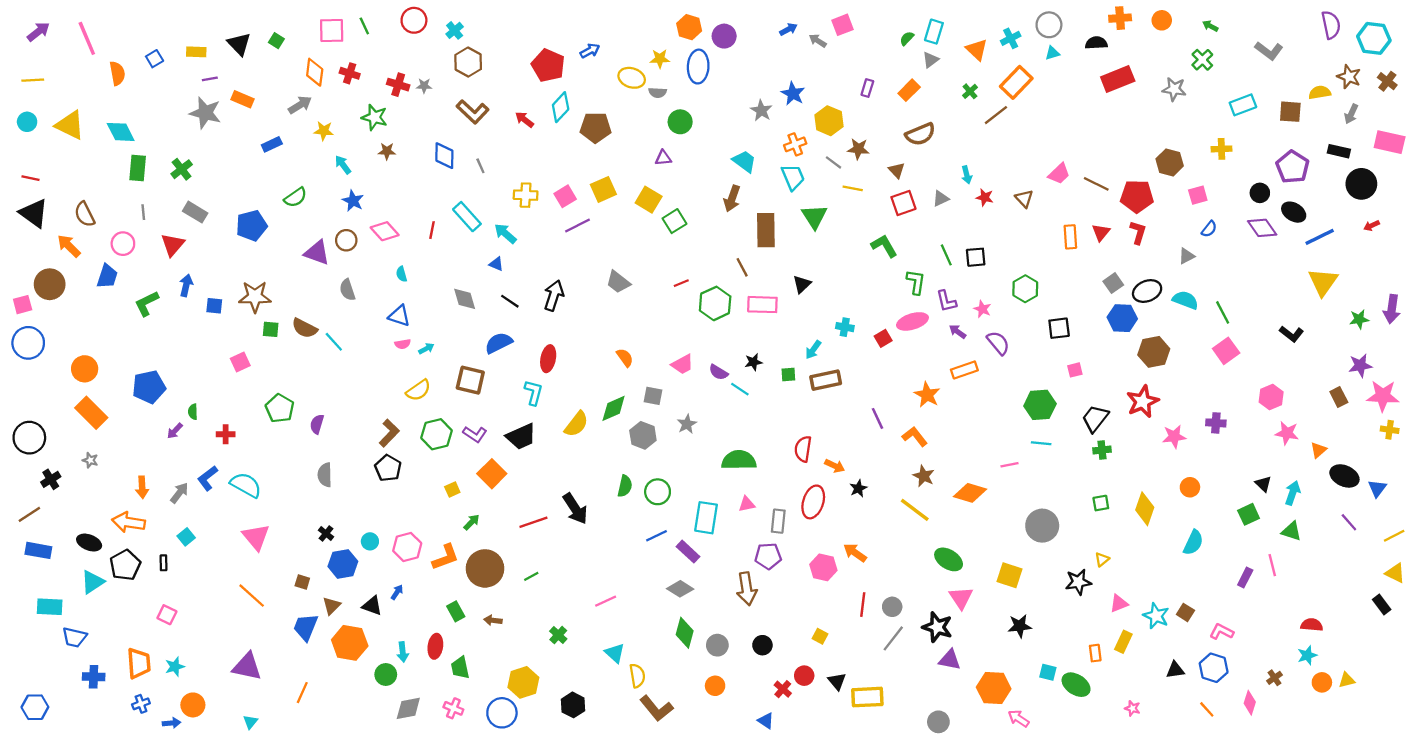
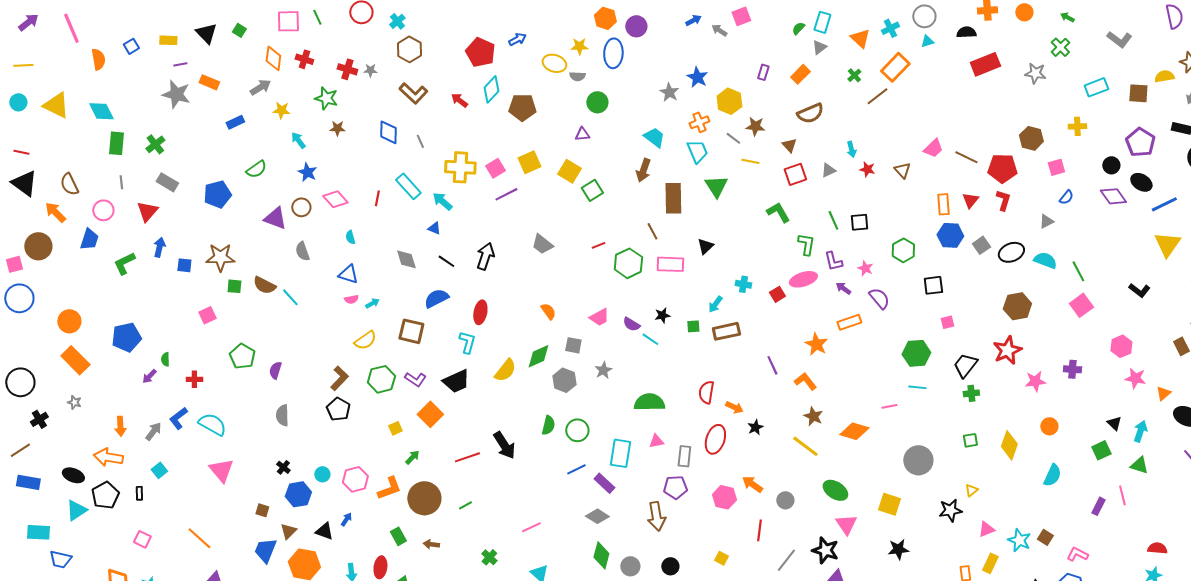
yellow cross: (526, 195) -> (460, 167), size x1.4
blue hexagon: (1122, 318) -> (950, 235), moved
orange line: (252, 596) -> (199, 538), moved
gray circle: (892, 607) -> (785, 500), moved

